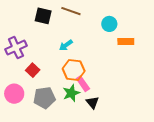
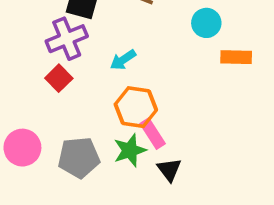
purple cross: (16, 48) -> (67, 39), moved
red square: (33, 70) -> (59, 78), moved

